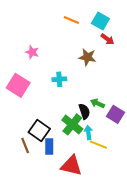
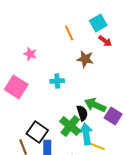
orange line: (71, 20) -> (69, 33), moved, turned 42
cyan square: (100, 21) -> (98, 23), turned 30
green arrow: (97, 103) -> (95, 105), size x1.5
cyan arrow: (88, 133) -> (86, 134), size x1.5

